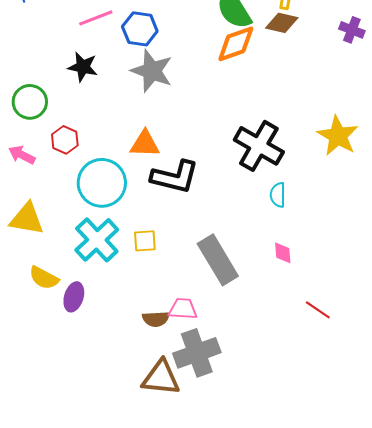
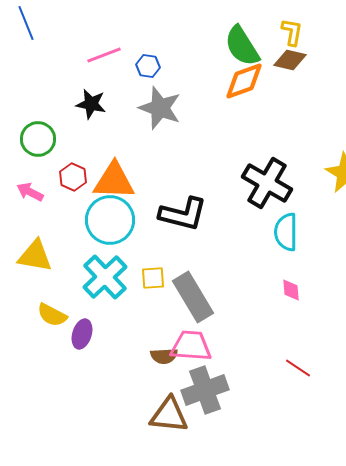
blue hexagon: (140, 29) -> (148, 66), size x0.7
orange triangle: (145, 144) -> (114, 181), moved, size x1.4
cyan semicircle: (278, 195) -> (286, 232), size x1.5
gray rectangle: (218, 260) -> (193, 297), moved
pink trapezoid: (183, 309) -> (191, 346), size x1.4
red line: (318, 310) -> (298, 368), moved

